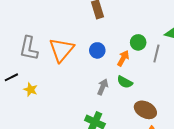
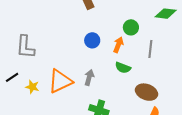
orange triangle: (61, 50) -> (60, 81), moved, turned 32
gray line: (156, 54) -> (150, 49), moved
gray arrow: (103, 87) -> (89, 77), moved

